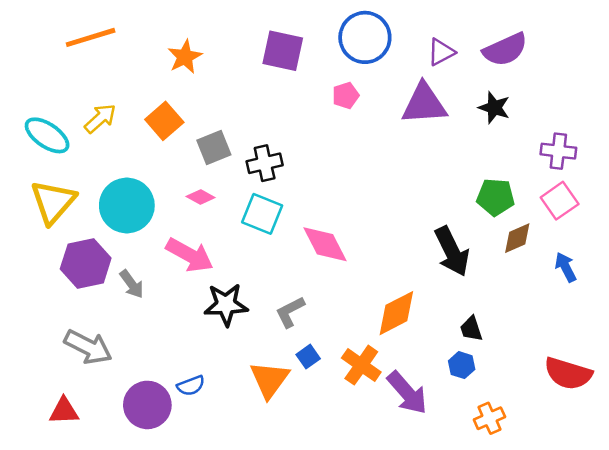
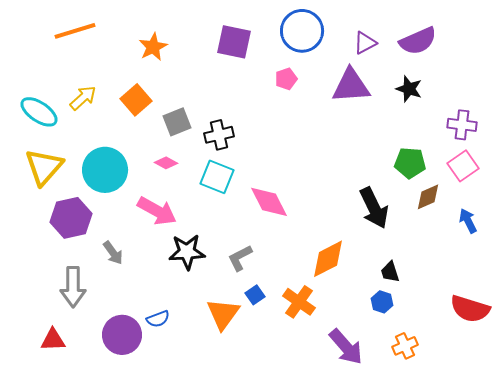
gray arrow: (132, 284) -> (113, 253), moved
gray arrow: (88, 347) -> (73, 287), turned 63
purple arrow: (407, 393) -> (346, 347), moved

